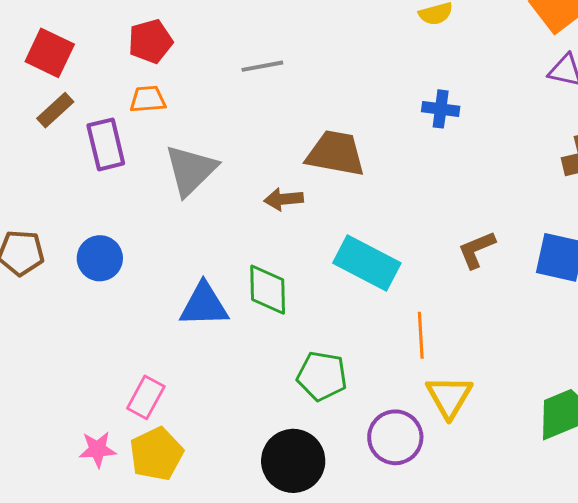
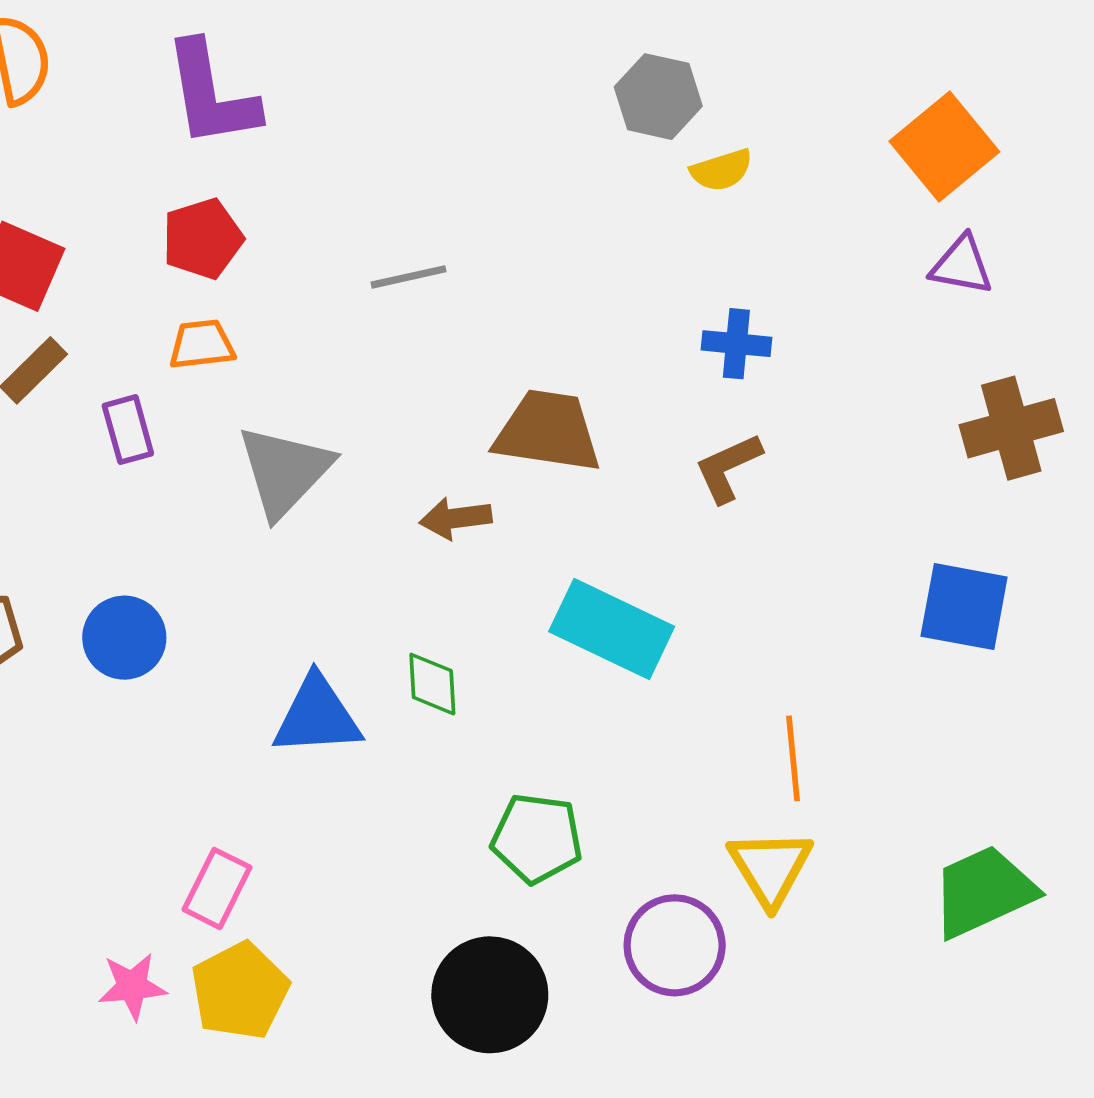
purple rectangle: (106, 144) -> (128, 430), size x0.7
brown L-shape: (477, 250) -> (728, 468), moved
green diamond: (268, 290) -> (432, 684), size x0.7
orange line: (421, 335) -> (793, 758), moved

